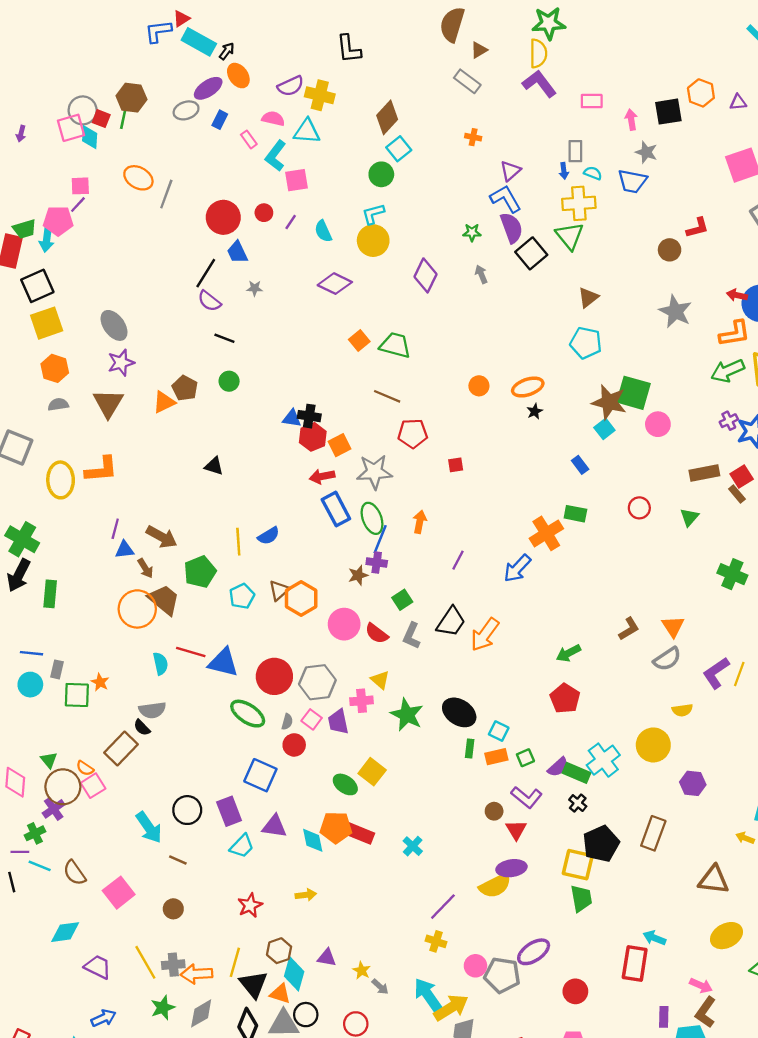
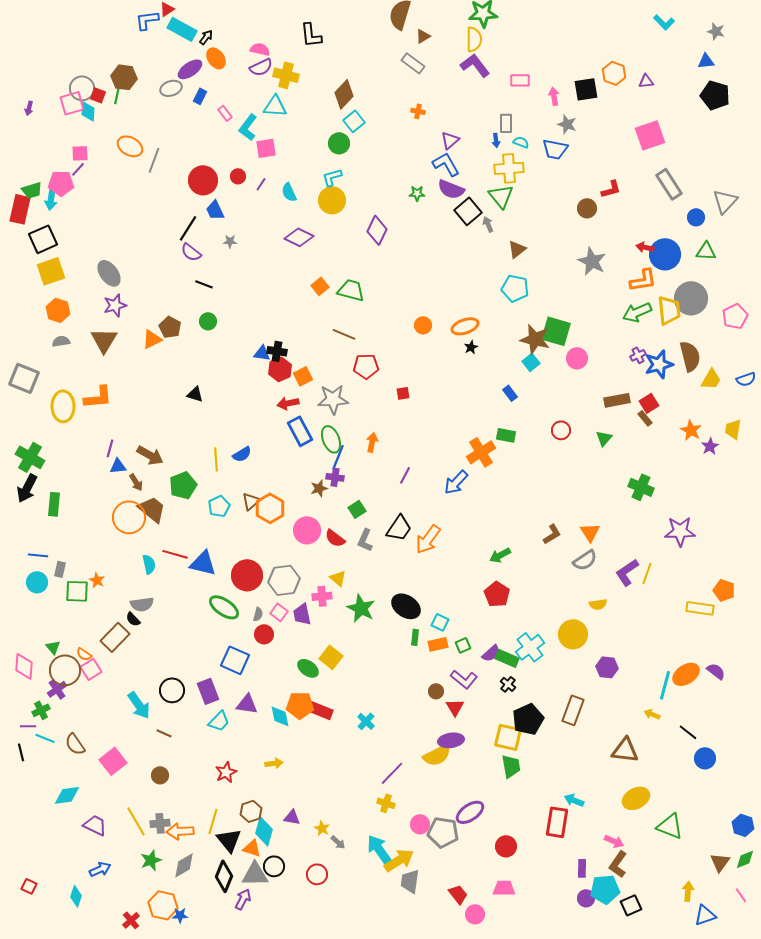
pink semicircle: (273, 119) -> (260, 49), moved
purple semicircle: (511, 228) -> (451, 189), turned 132
gray arrow: (481, 274) -> (488, 224), moved

